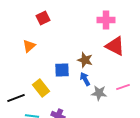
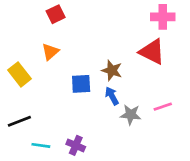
pink cross: (106, 20) -> (163, 17), moved
orange triangle: (29, 46) -> (50, 52), moved
yellow rectangle: (41, 88) -> (19, 74), moved

